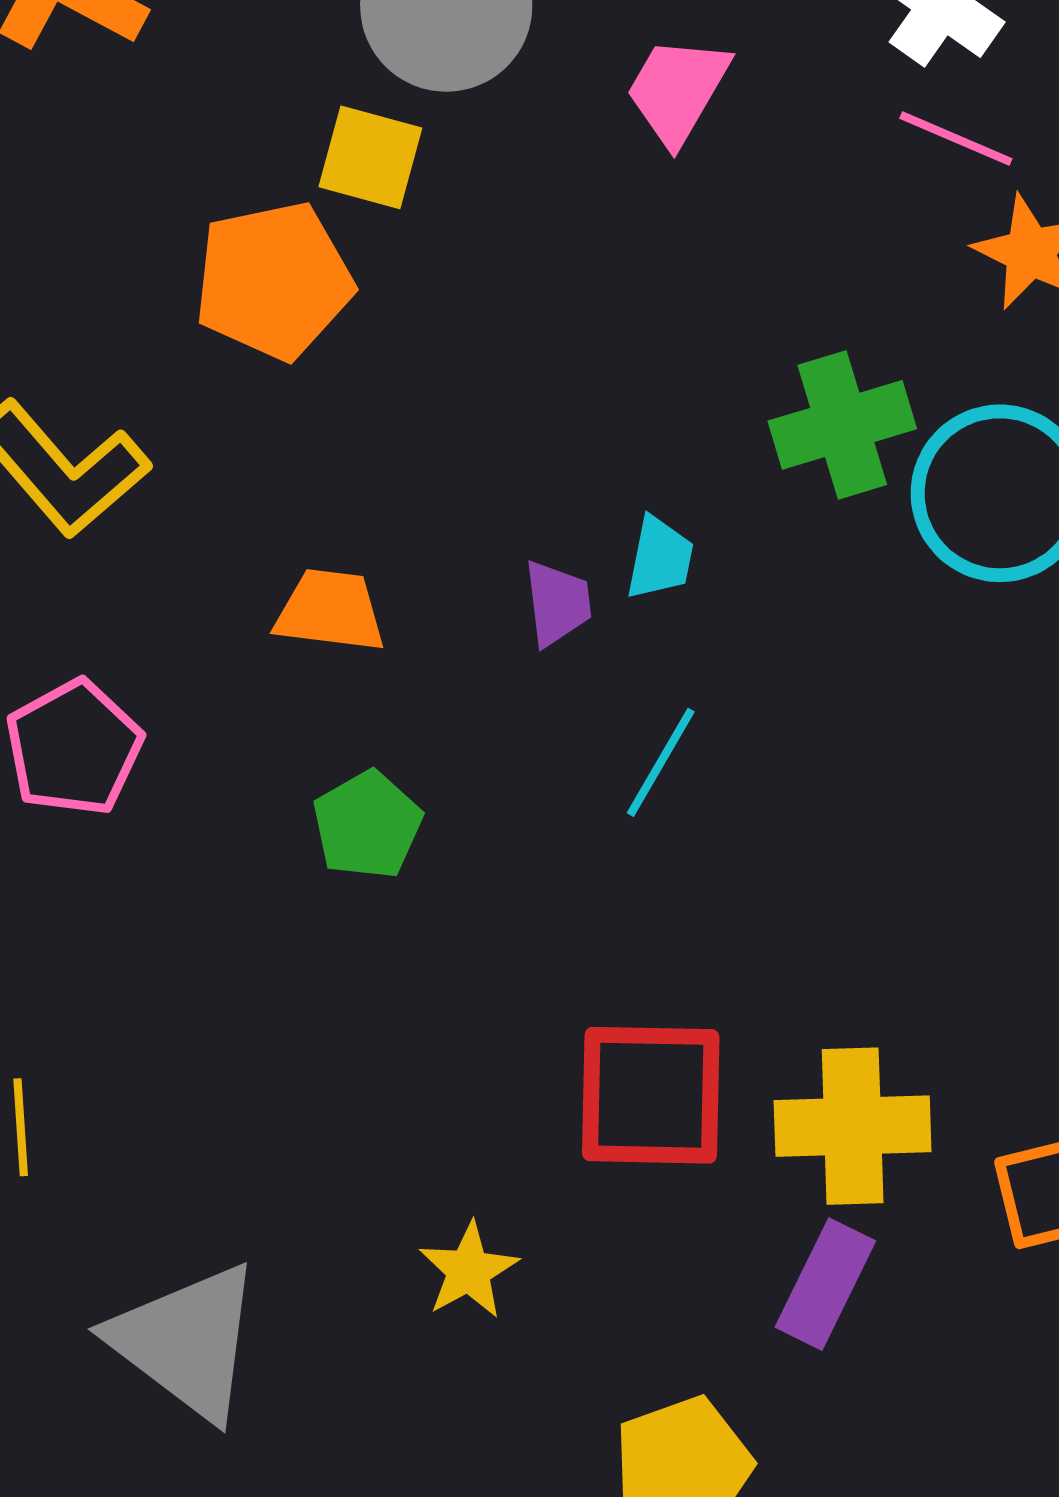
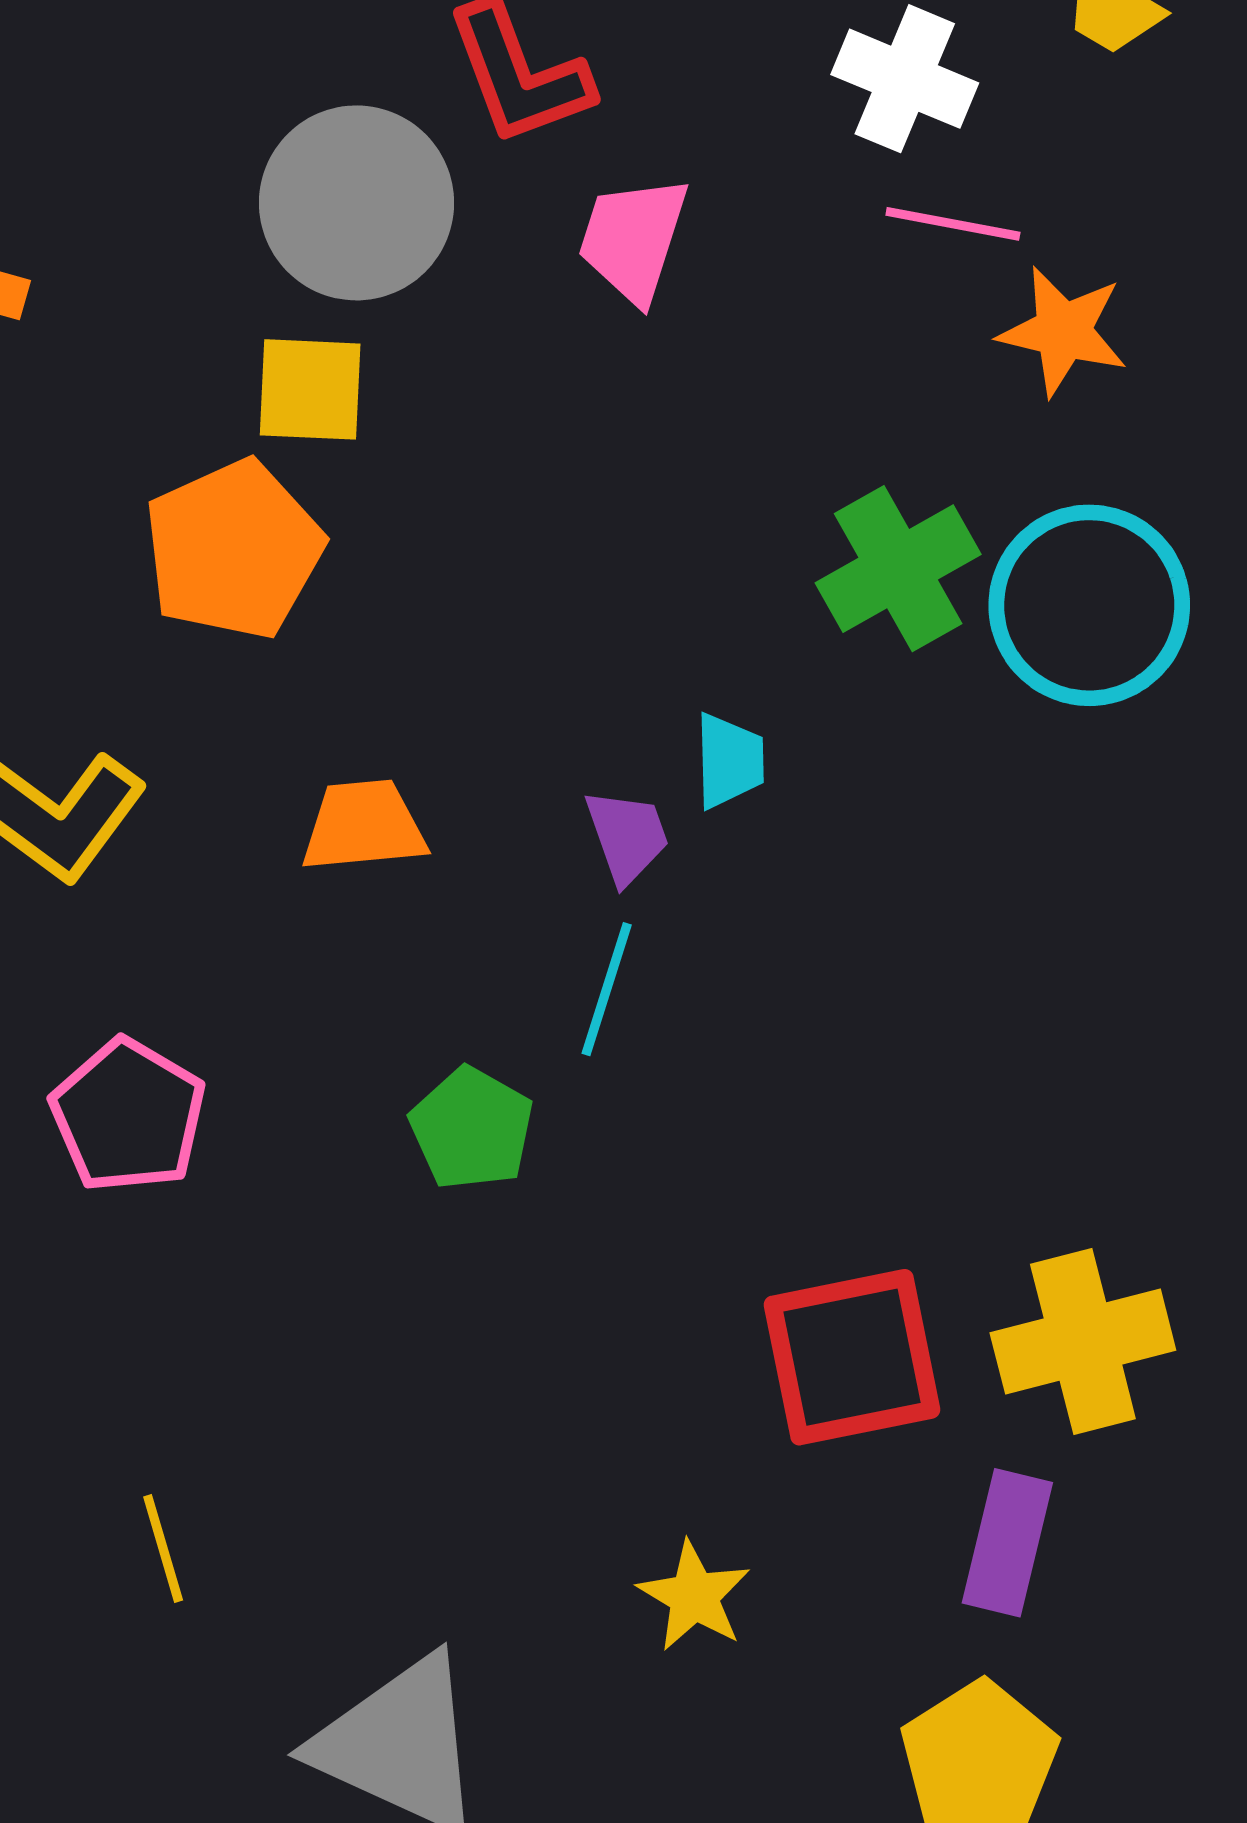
orange trapezoid: (330, 611) -> (364, 826), moved
cyan line: (661, 762) -> (607, 989), moved
purple rectangle: (825, 1284) -> (1007, 1543), moved

